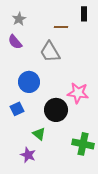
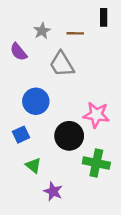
gray star: (19, 19) -> (42, 31), moved
green triangle: (39, 134) -> (33, 165), moved
green cross: (83, 144) -> (96, 163), moved
purple star: (28, 155) -> (53, 191), moved

